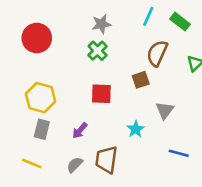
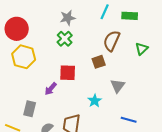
green rectangle: (180, 22) -> (130, 16), turned -35
yellow hexagon: (41, 98) -> (24, 57), moved
gray rectangle: (42, 129) -> (30, 109), moved
purple arrow: (80, 131) -> (51, 89), moved

